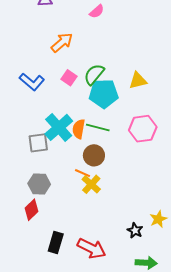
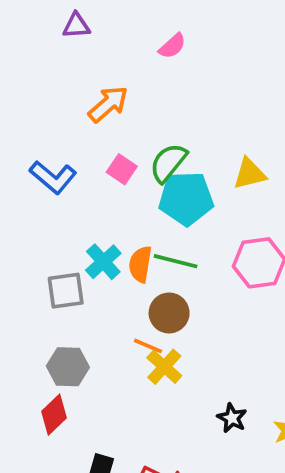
cyan cross: (59, 127) -> (103, 262), size x0.7
black star: (135, 230) -> (232, 418), moved

